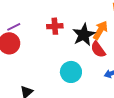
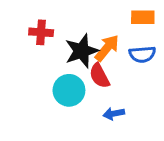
cyan circle: (71, 72) -> (69, 90), moved

